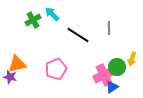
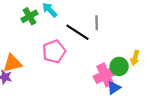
gray line: (109, 28) -> (97, 23), moved
pink pentagon: (56, 69) -> (54, 52), moved

